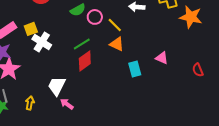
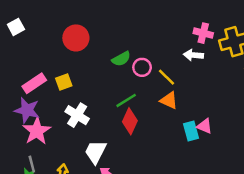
white cross: (42, 42) -> (77, 115), moved
pink triangle: (162, 58) -> (204, 126), moved
red diamond: (85, 61) -> (130, 121), turned -30

